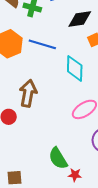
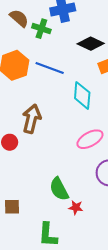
black diamond: (80, 19) -> (91, 44), turned 30

